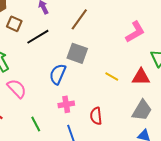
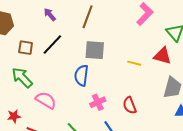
brown square: (14, 24) -> (26, 48), moved
red triangle: (141, 77) -> (162, 56), turned 30

